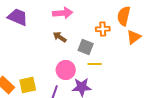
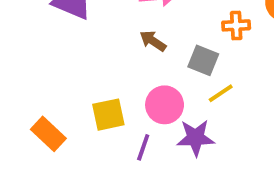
yellow line: (95, 64) -> (221, 93), turned -32
yellow square: (28, 85) -> (108, 115), moved

